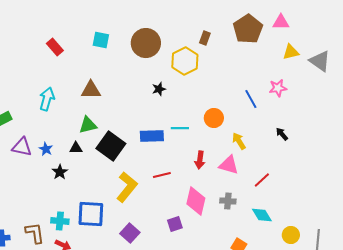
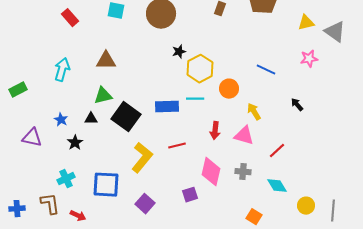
yellow hexagon: (185, 61) -> (200, 69), moved
pink star: (278, 88) -> (309, 59), moved
black star: (159, 89) -> (179, 52), moved
blue line: (251, 99) -> (266, 70), turned -36
purple triangle: (22, 147) -> (32, 138), moved
cyan cross: (60, 221) -> (66, 179), moved, turned -30

